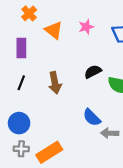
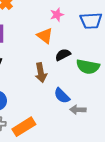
orange triangle: (54, 30) -> (45, 36), moved
brown arrow: (55, 83) -> (41, 73), moved

